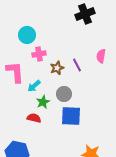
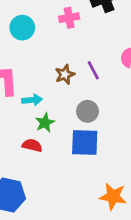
pink cross: (39, 54) -> (69, 18), moved
cyan arrow: (34, 86) -> (32, 100), turned -144
gray circle: (64, 94) -> (87, 111), moved

